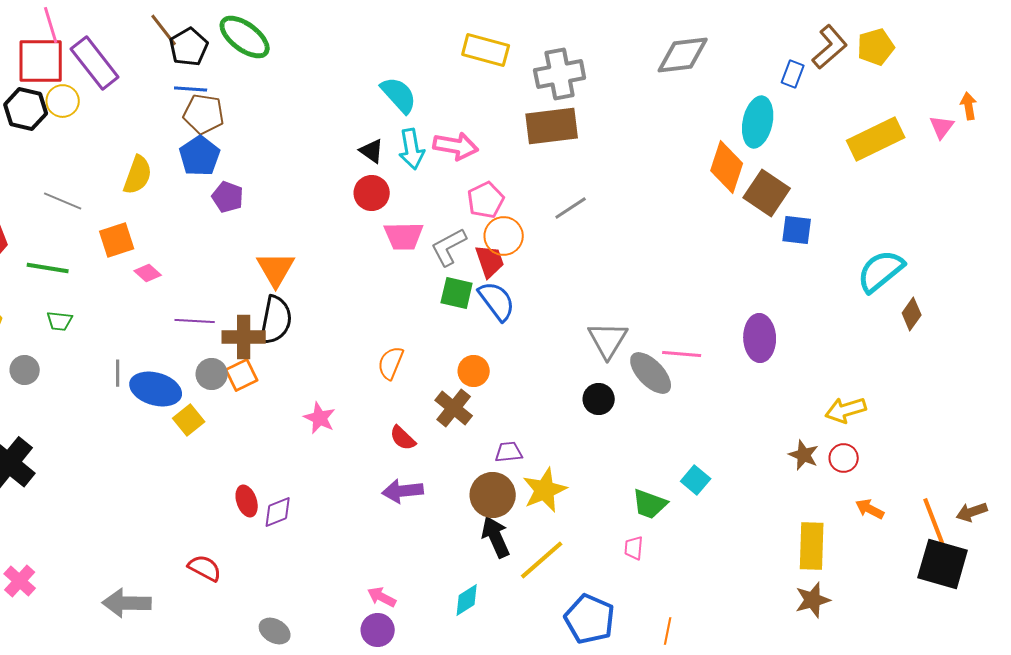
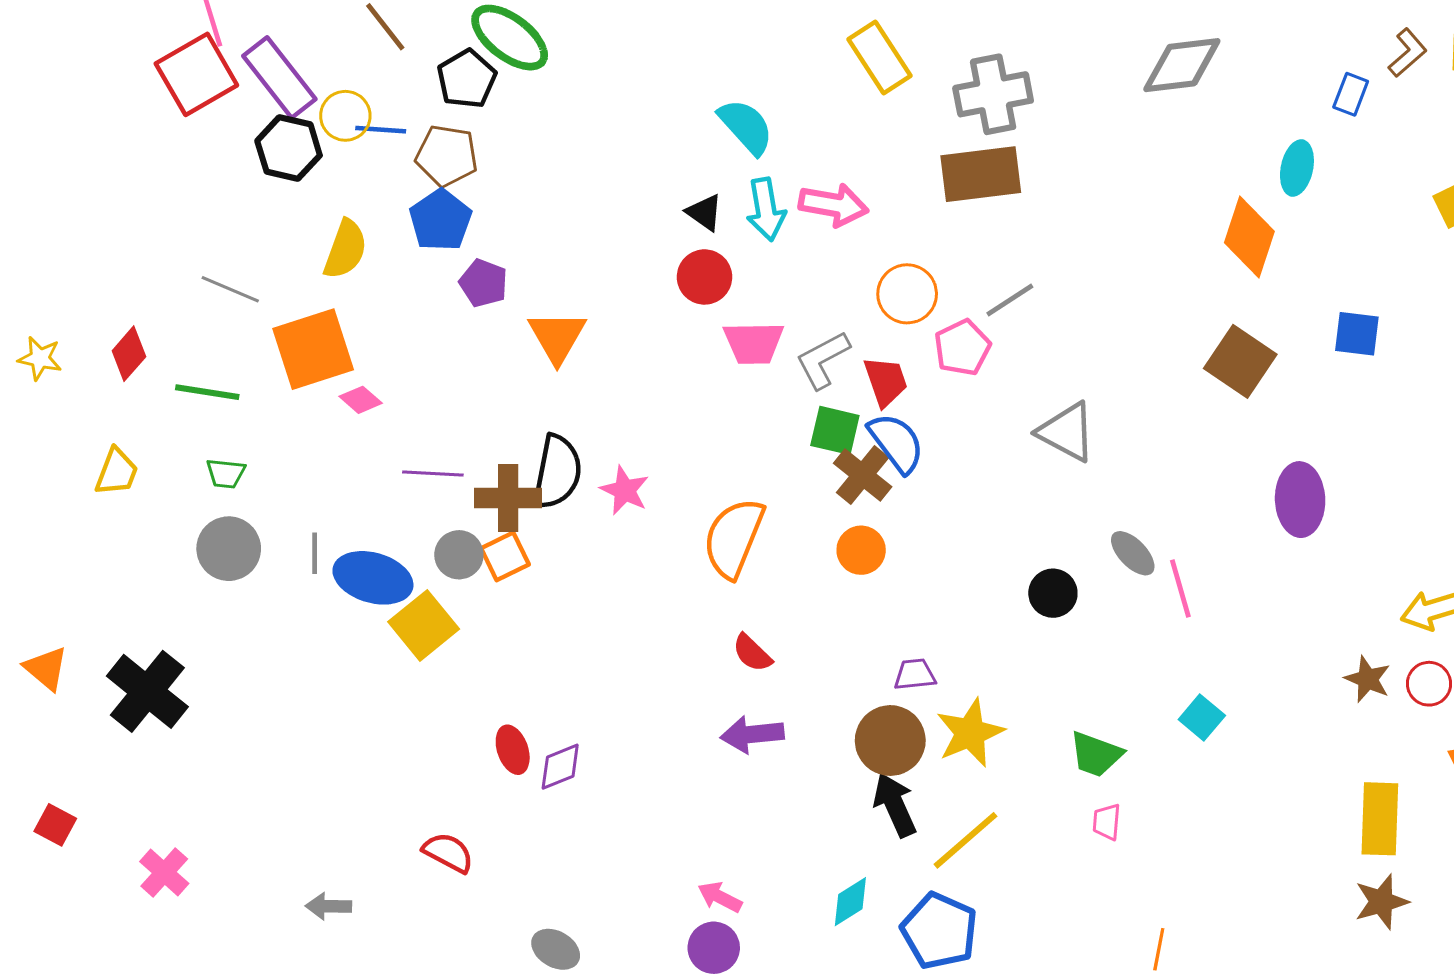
black pentagon: (189, 47) -> (467, 79), moved
brown L-shape: (830, 47) -> (1407, 53), size x0.7
yellow rectangle: (486, 50) -> (879, 57), turned 42
red square: (41, 61) -> (196, 74), turned -30
blue line: (191, 89) -> (381, 130), moved
yellow circle: (63, 101) -> (345, 116), moved
black hexagon: (26, 109) -> (289, 148), moved
cyan ellipse: (758, 122) -> (1297, 168), size x0.7
brown square: (767, 193) -> (1240, 361), moved
pink pentagon: (486, 200) -> (962, 348), moved
orange circle: (504, 236) -> (907, 294), moved
orange square: (117, 240) -> (313, 349), size x1.5
orange triangle: (276, 269) -> (557, 337), moved
gray triangle: (608, 340) -> (1067, 432), moved, turned -33
pink line: (682, 354) -> (1180, 589), moved, turned 69
orange semicircle: (391, 363) -> (734, 538), size x1.6
gray circle: (25, 370) -> (229, 549), moved, size x1.4
gray ellipse: (651, 373) -> (1133, 553), size x0.7
brown cross: (454, 408) -> (863, 475), moved
pink star: (320, 418) -> (625, 490), moved
yellow square: (189, 420) -> (424, 625), size x1.4
green trapezoid: (650, 504) -> (1096, 754), moved
gray arrow: (127, 603) -> (328, 906), size x0.6
blue pentagon: (590, 619) -> (939, 931), moved

